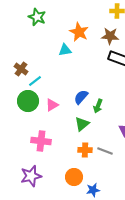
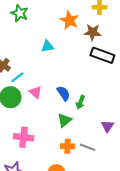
orange star: (79, 32) -> (69, 20), moved
blue semicircle: (81, 97) -> (63, 93), turned 105
pink triangle: (52, 105) -> (35, 92), moved, turned -48

